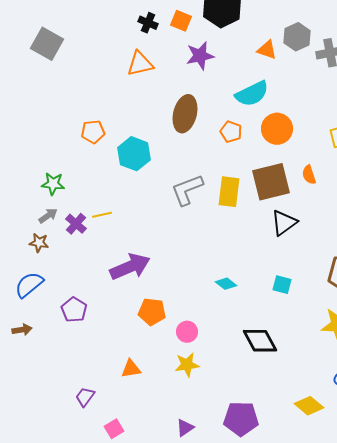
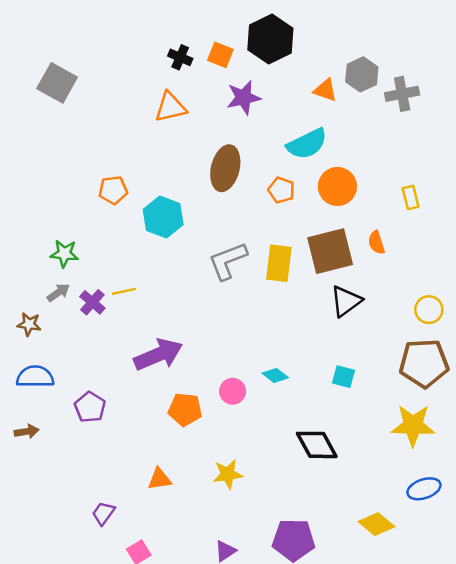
brown star: (39, 243) -> (29, 324), moved
blue semicircle: (29, 285) -> (35, 377), turned 40
pink circle: (187, 332) -> (233, 391), moved

